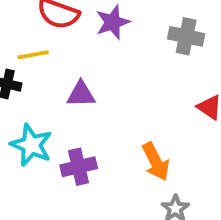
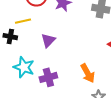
purple triangle: (81, 94) -> (48, 40), turned -42

